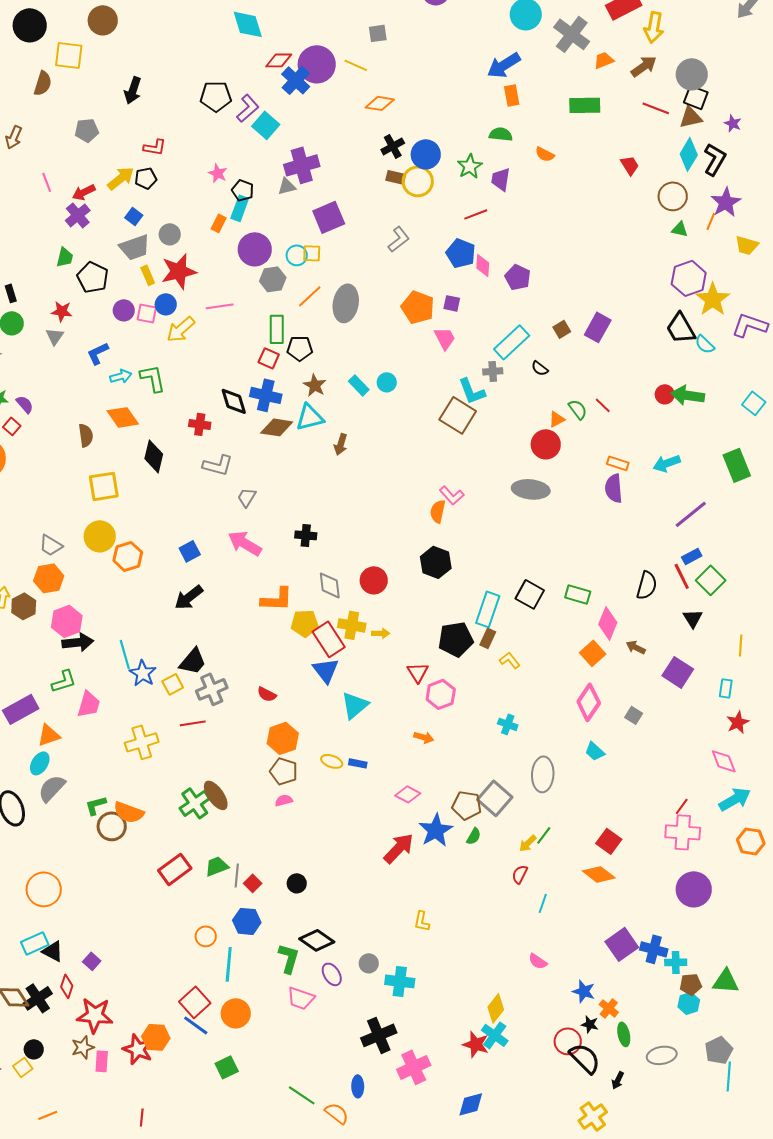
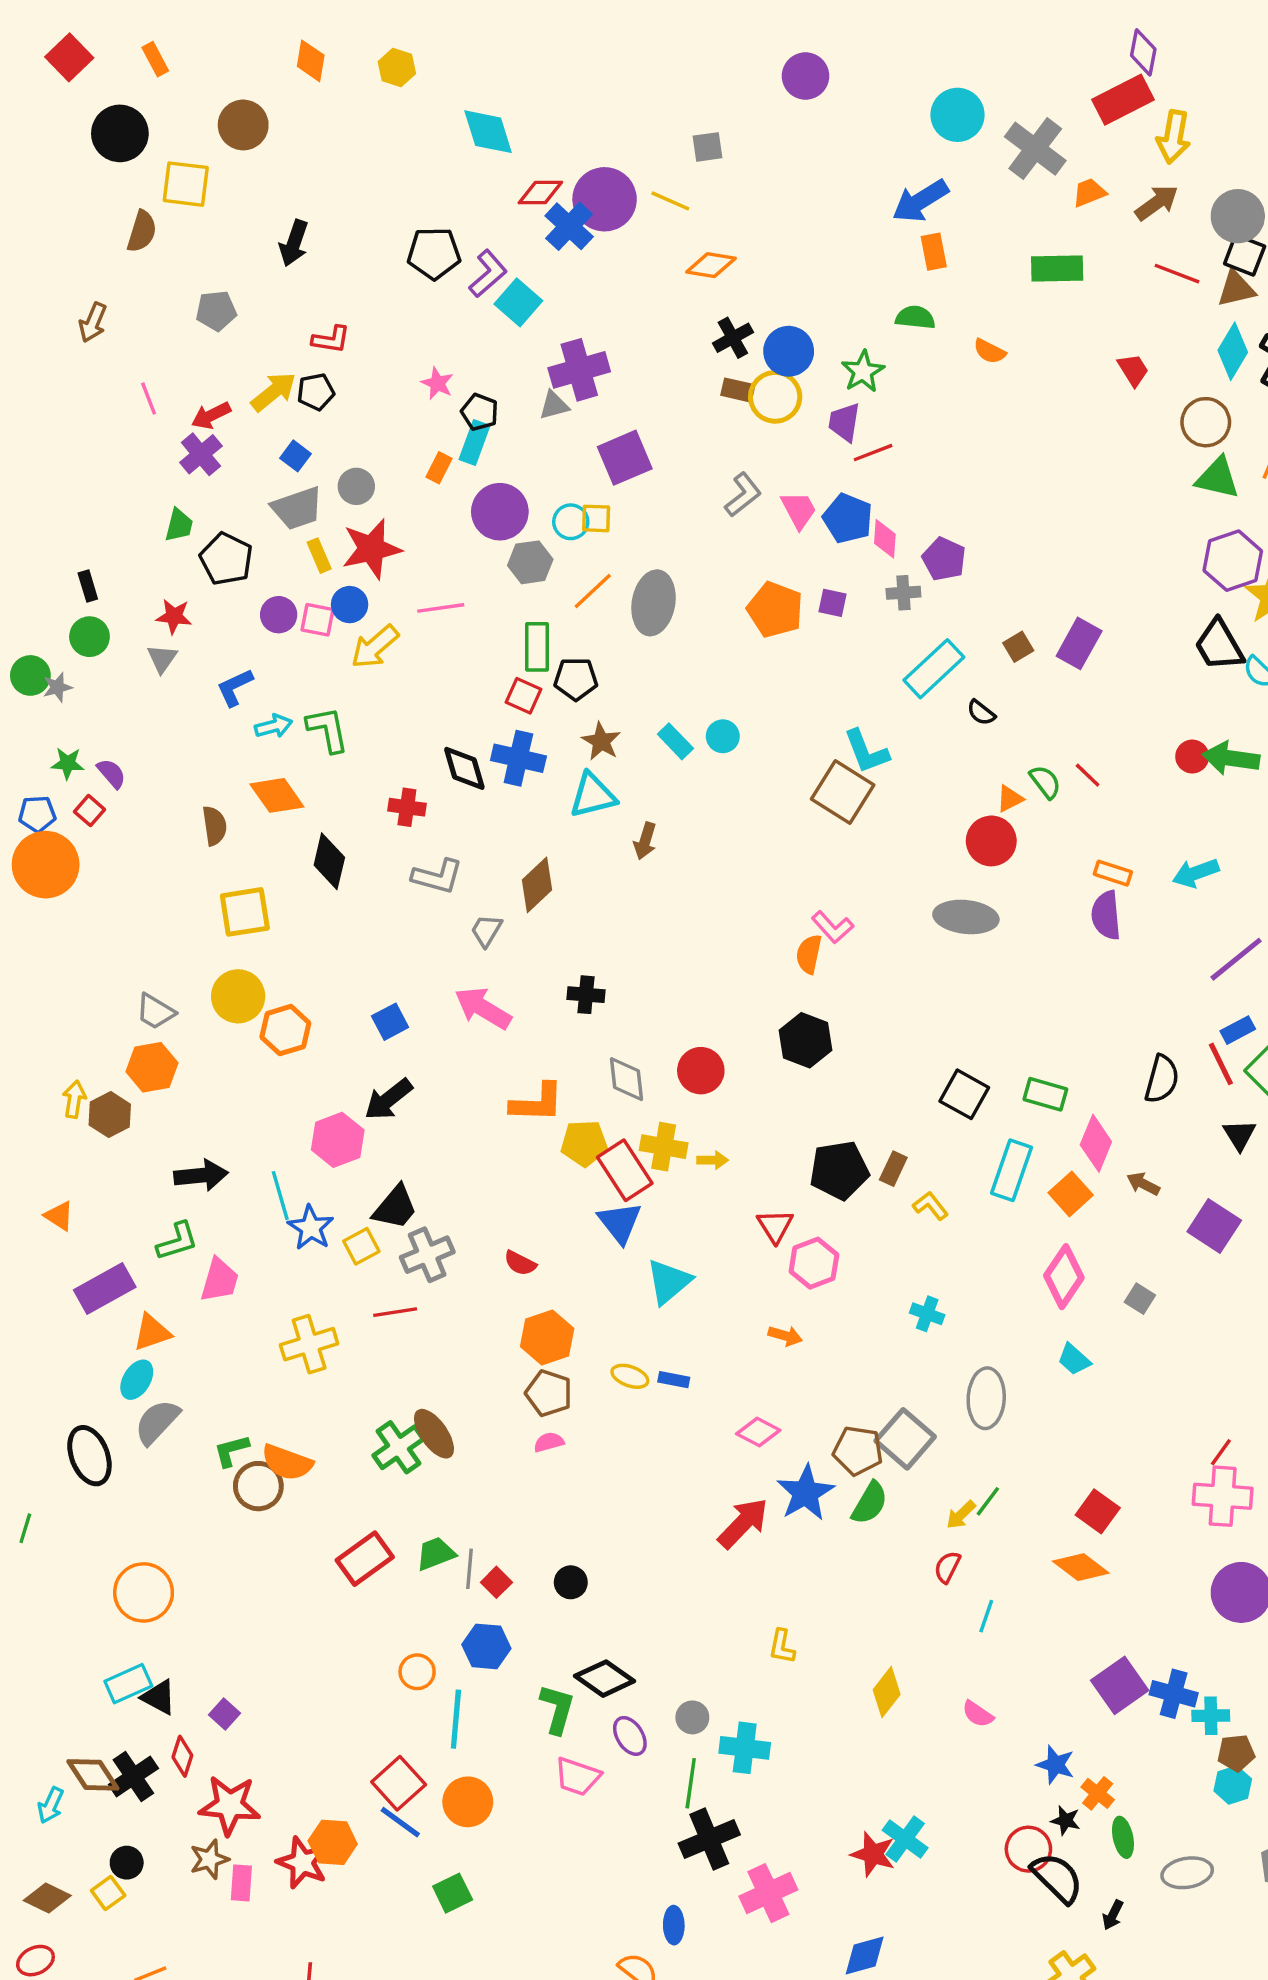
purple trapezoid: (501, 179) -> (844, 422), moved
green triangle: (680, 229) -> (1218, 478), size x1.6
pink trapezoid: (445, 338) -> (799, 510), moved
gray cross: (493, 371) -> (903, 593), moved
brown diamond: (277, 427) -> (537, 885), moved, turned -52
cyan rectangle: (488, 609) -> (1012, 1170), moved
pink hexagon: (67, 621) -> (338, 1140), moved
green semicircle: (474, 836) -> (870, 1503), size x1.5
yellow diamond: (496, 1008) -> (887, 1692), moved
green line: (302, 1095) -> (691, 1783), moved, turned 64

